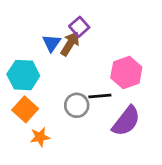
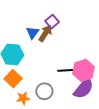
pink hexagon: (126, 73) -> (84, 70), moved
gray circle: (77, 105) -> (44, 91), moved

